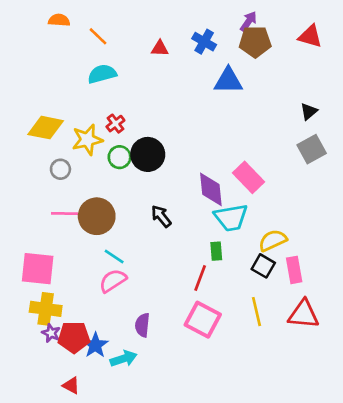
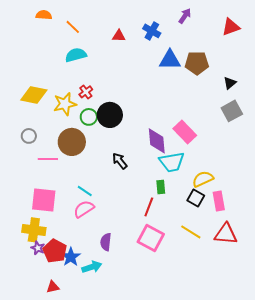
red triangle: (310, 36) -> (231, 27), turned -36
brown pentagon: (255, 42) -> (197, 63), moved
gray circle: (60, 169) -> (29, 136), moved
brown circle: (97, 216) -> (72, 142), moved
pink square: (38, 269) -> (44, 200), moved
yellow line: (257, 312) -> (191, 232), turned -45
red pentagon: (74, 337) -> (55, 251), turned 30
red triangle: (71, 385) -> (53, 287), turned -40

